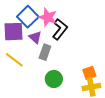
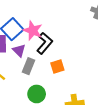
orange square: (89, 73) -> (57, 66), moved

